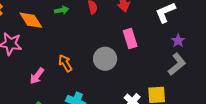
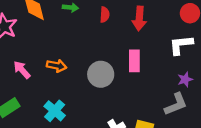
orange arrow: (65, 63) -> (57, 66), turned 114
pink arrow: (37, 76) -> (22, 70), turned 84

